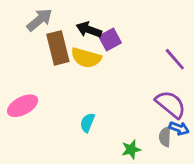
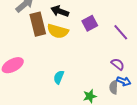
purple square: (110, 39) -> (90, 23), moved
purple semicircle: (171, 104) -> (118, 64), size x0.6

